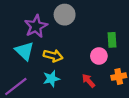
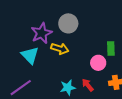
yellow arrow: (53, 56) -> (60, 49), moved
cyan star: (51, 79) -> (68, 87), moved

